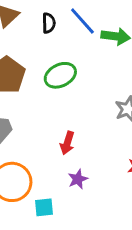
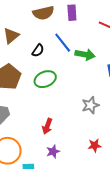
black semicircle: (49, 23) -> (38, 50), moved, turned 32

